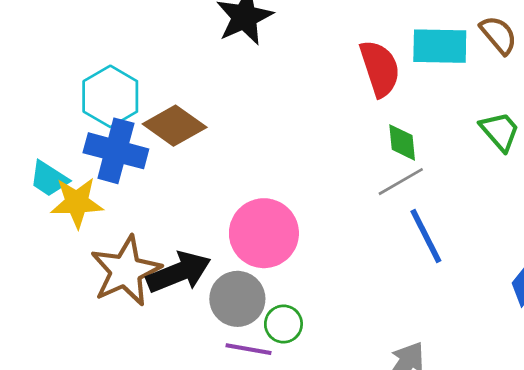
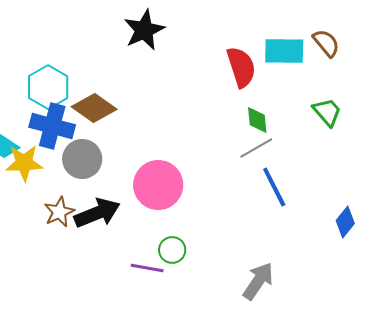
brown star: (126, 271) -> (59, 212), size x0.6
gray circle: (237, 299) -> (82, 159), moved

